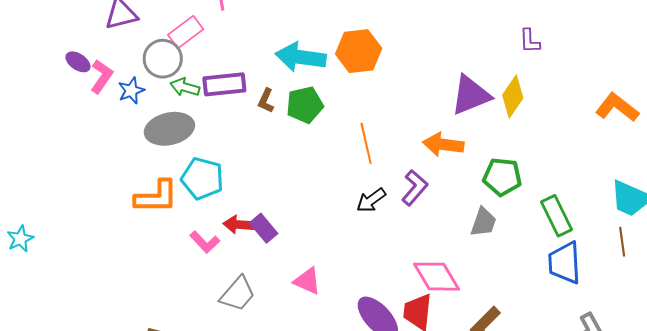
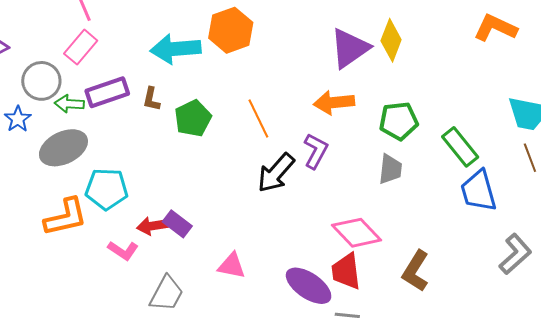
pink rectangle: (186, 32) -> (81, 47), moved
green pentagon: (305, 105) -> (193, 118), moved
black arrow: (371, 200) -> (276, 173), size x1.4

